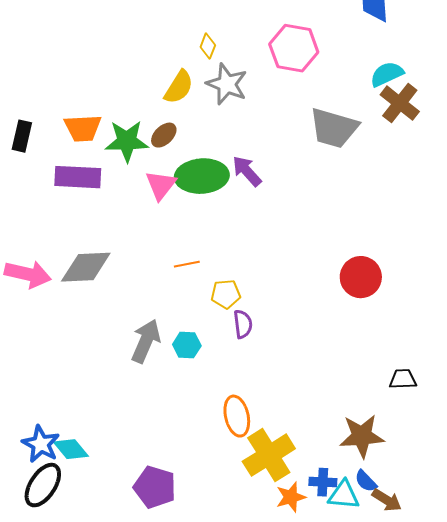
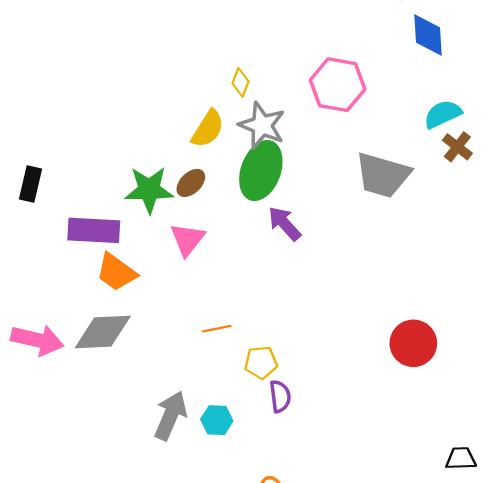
brown cross: (400, 103) -> (457, 147), size x0.7
orange trapezoid: (83, 128) -> (116, 272), moved, turned 39
green ellipse: (202, 176) -> (261, 171), moved, turned -66

